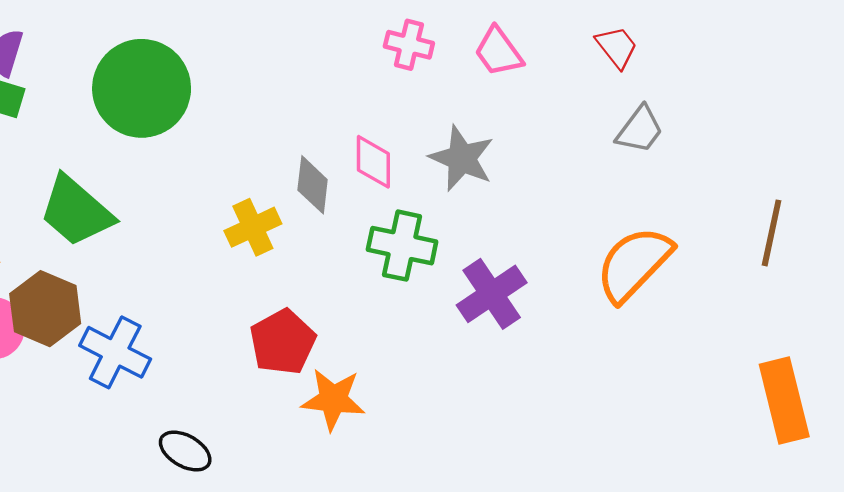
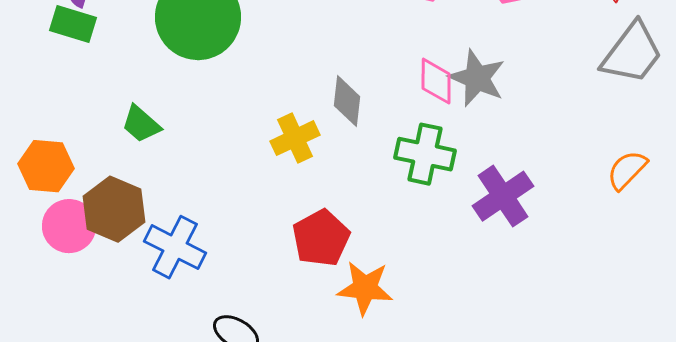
gray trapezoid: (640, 130) -> (632, 53), size x1.5
pink diamond: (373, 162) -> (436, 81), moved
green trapezoid: (76, 211) -> (141, 124), size x0.6
orange semicircle: (634, 264) -> (627, 170), size x0.6

